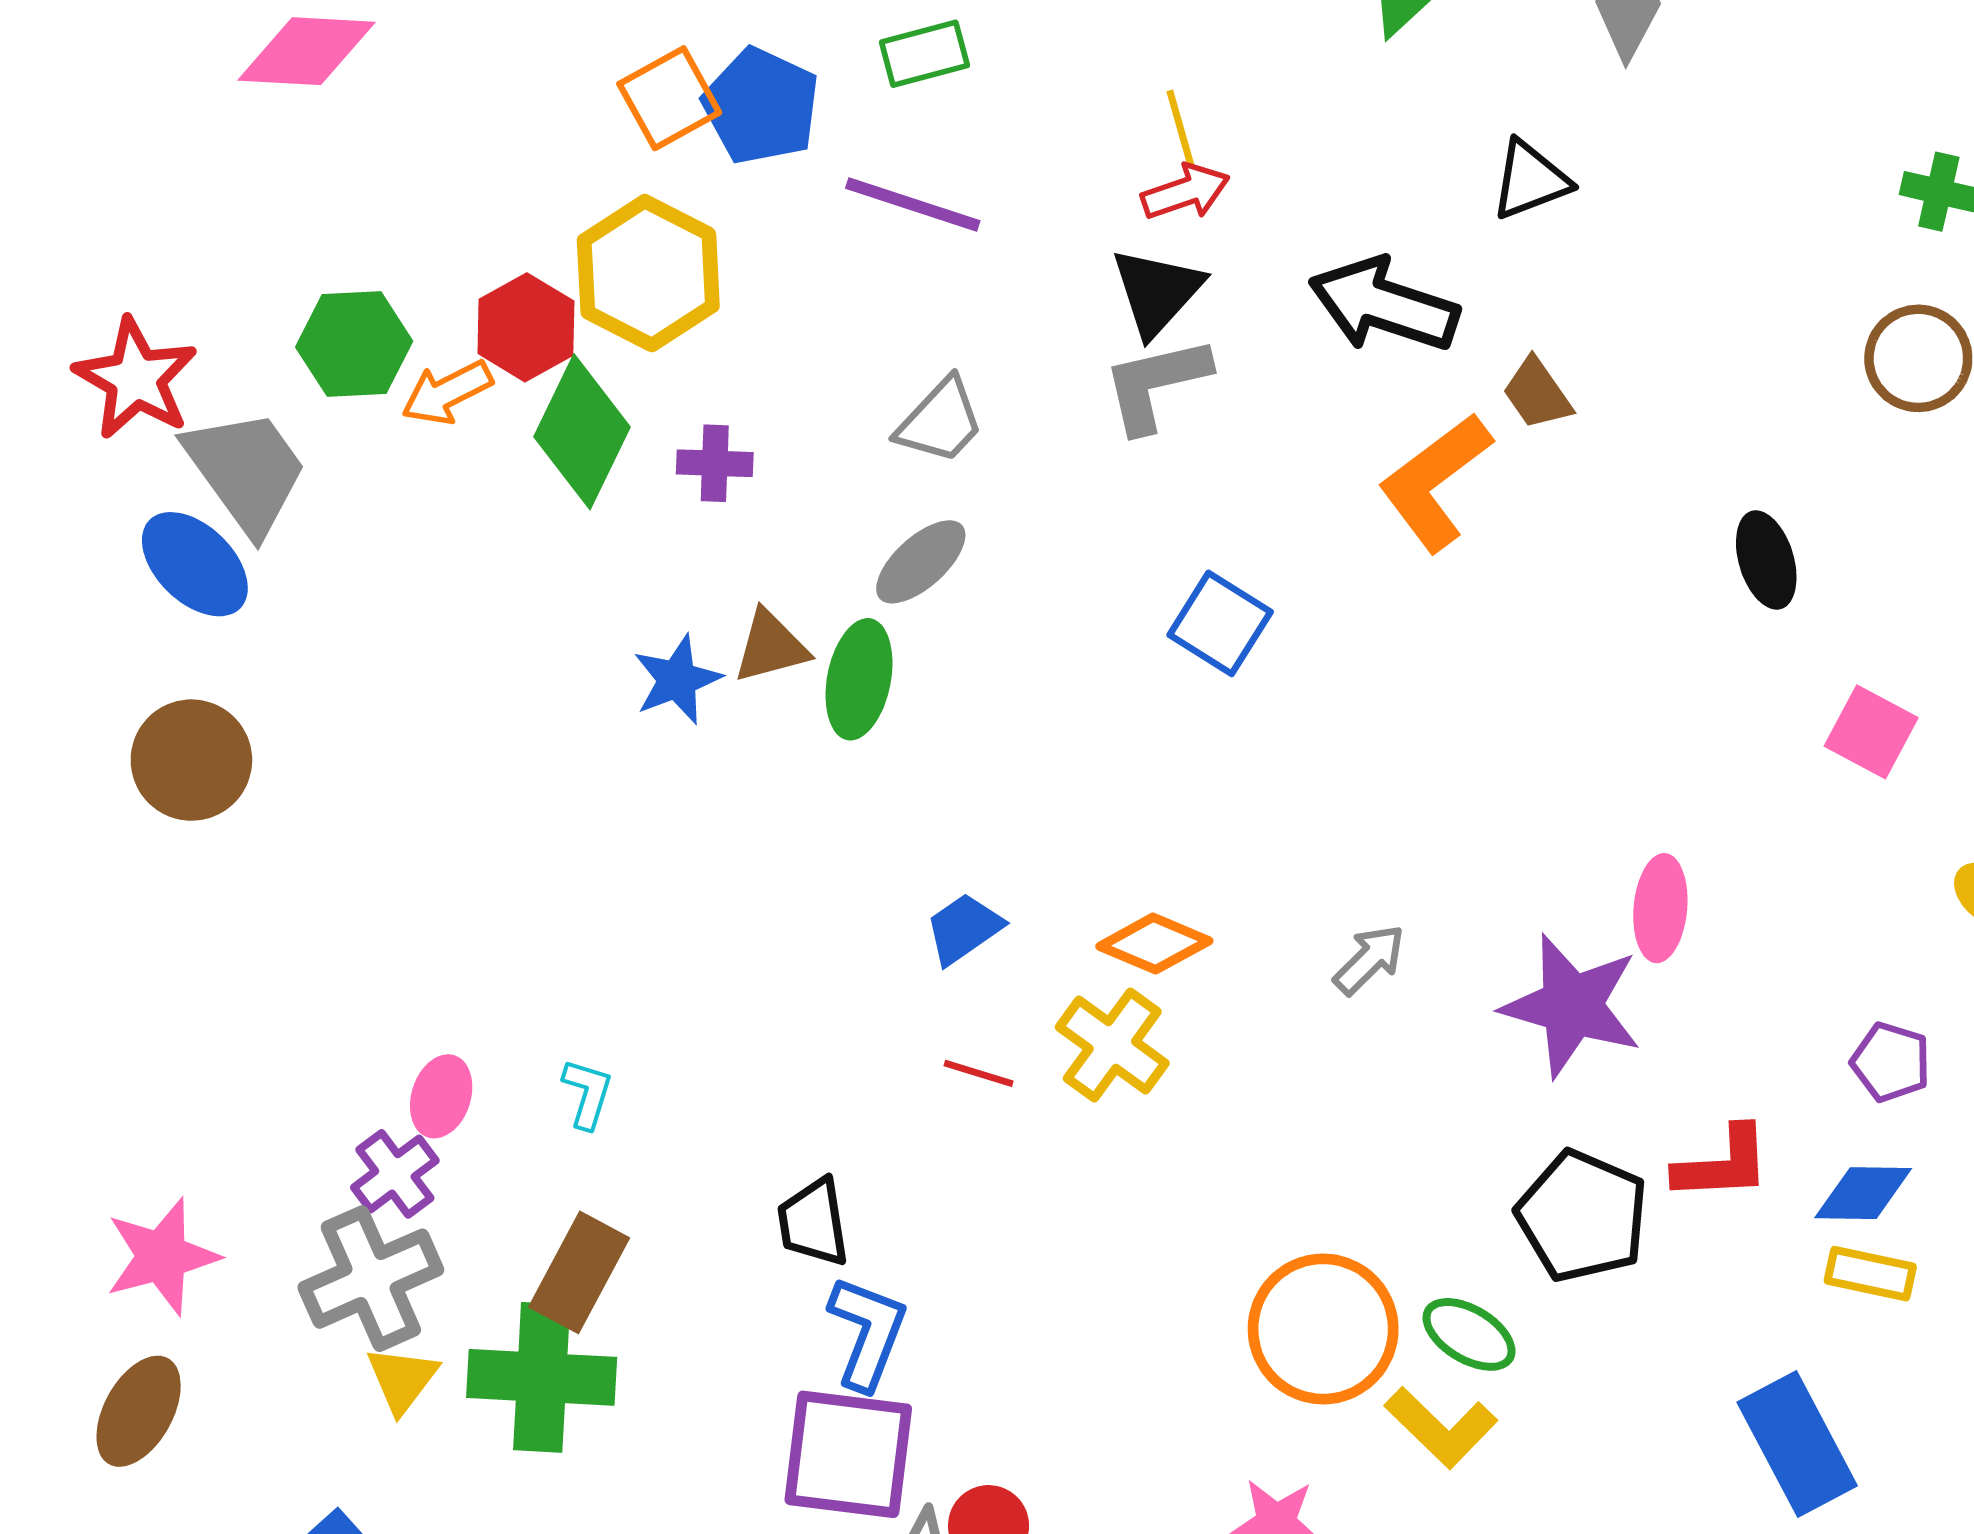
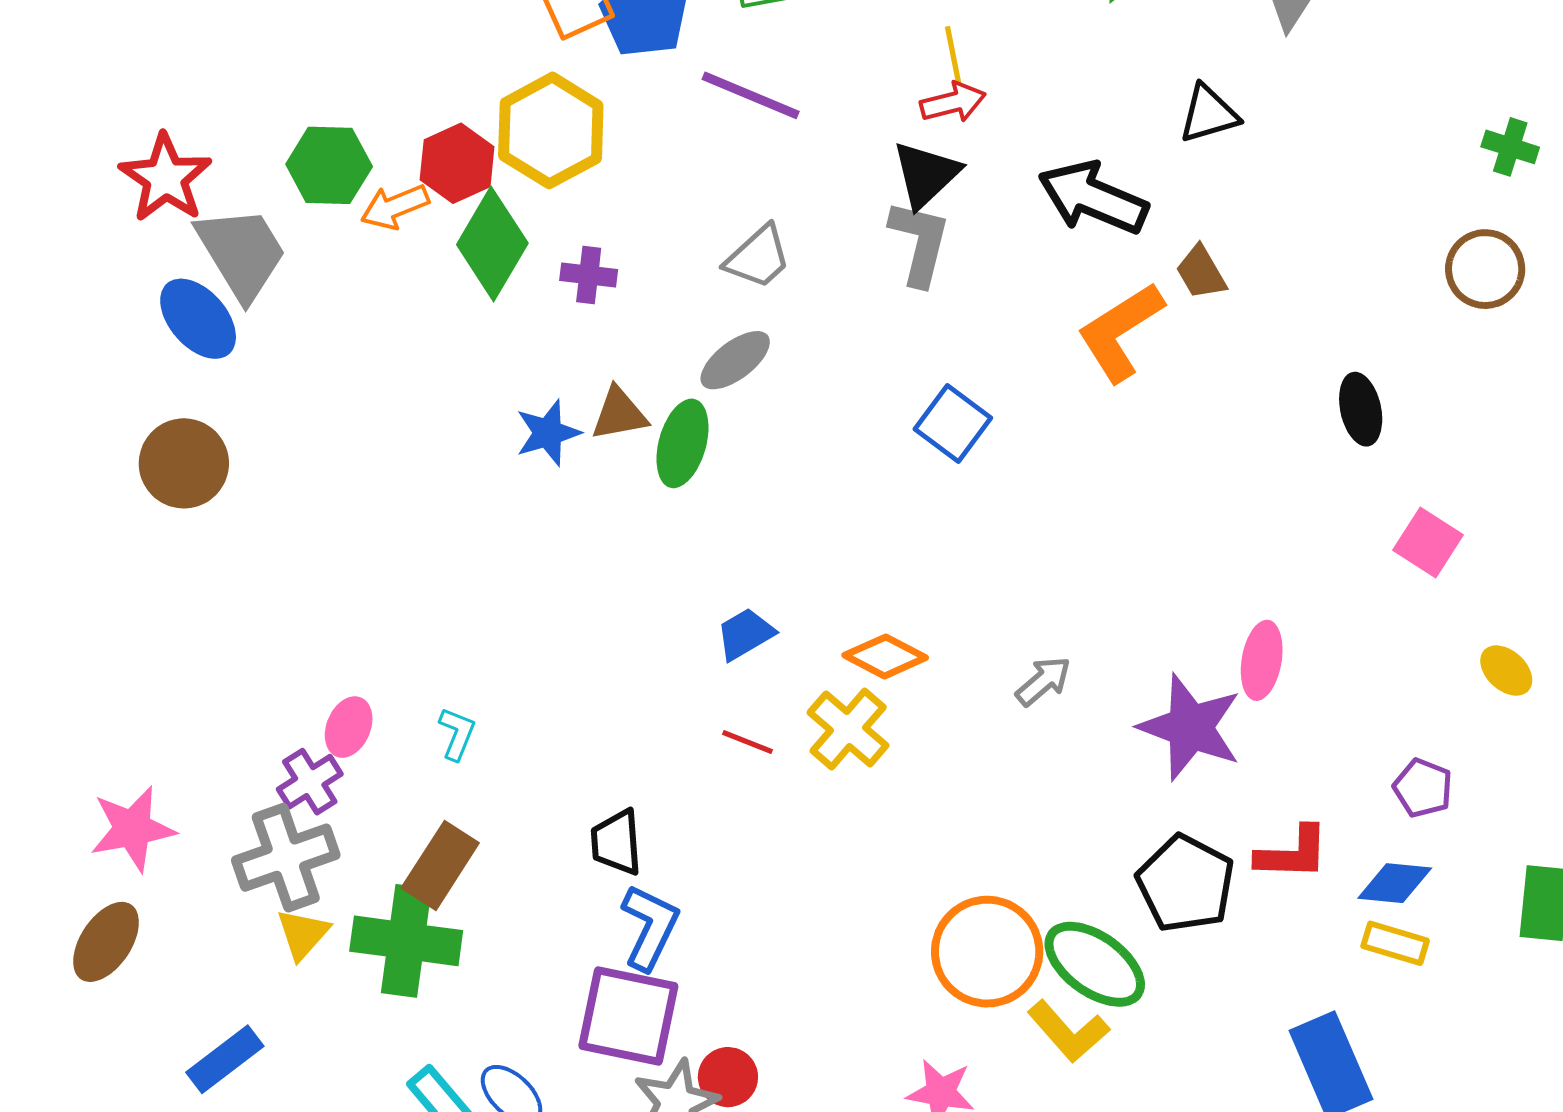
gray L-shape: (1156, 384) -> (920, 243), turned 112
green ellipse: (1469, 1334) -> (1095, 964), size x1.5

